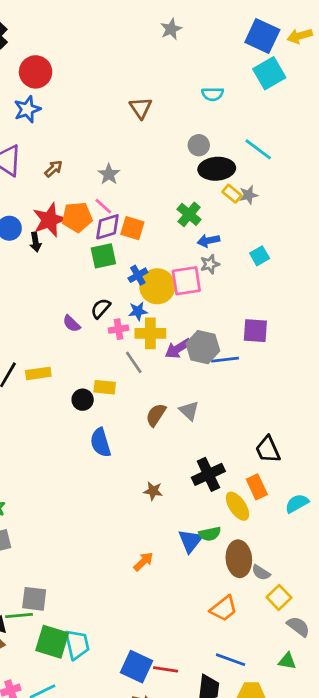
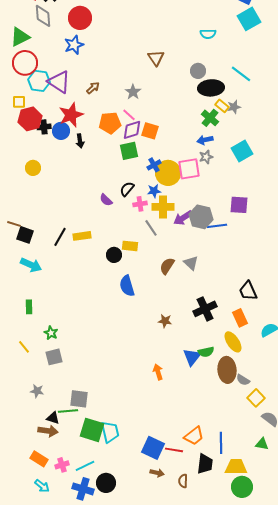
brown triangle: (141, 108) -> (156, 58), moved
green cross: (189, 214) -> (210, 118), moved
red star: (49, 220) -> (71, 115), moved
cyan square: (260, 256) -> (242, 151), size x1.5
yellow ellipse: (237, 506) -> (233, 342), moved
orange arrow: (143, 561) -> (158, 372), turned -63
orange trapezoid: (224, 609) -> (194, 436), moved
blue line: (231, 660) -> (221, 443), turned 70

